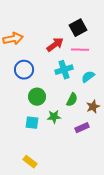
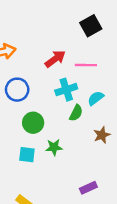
black square: (78, 28) -> (91, 26), moved
green semicircle: (72, 100) -> (76, 113), moved
purple rectangle: (82, 128) -> (88, 188), moved

